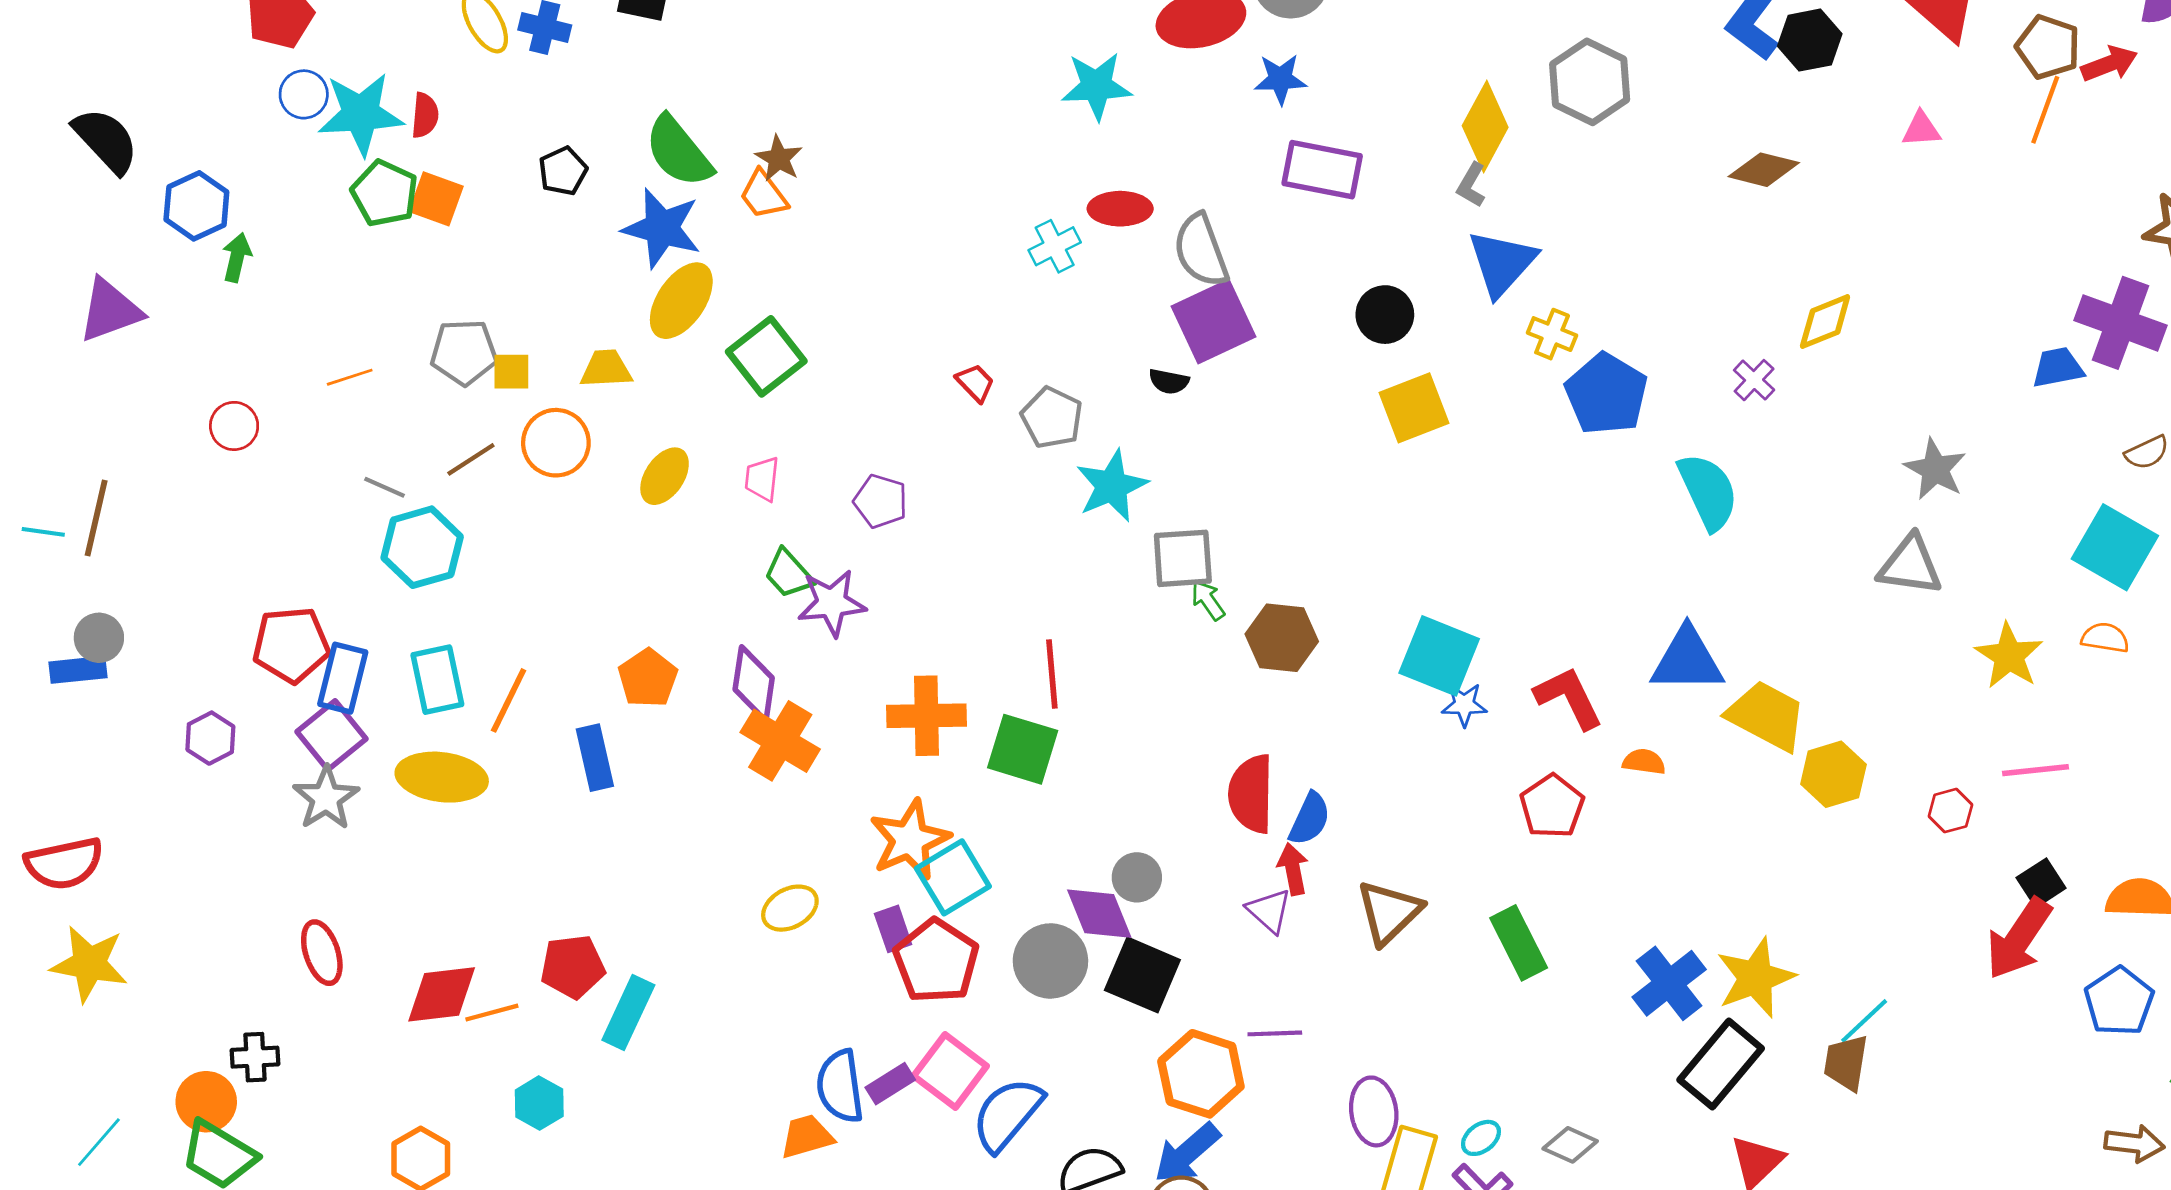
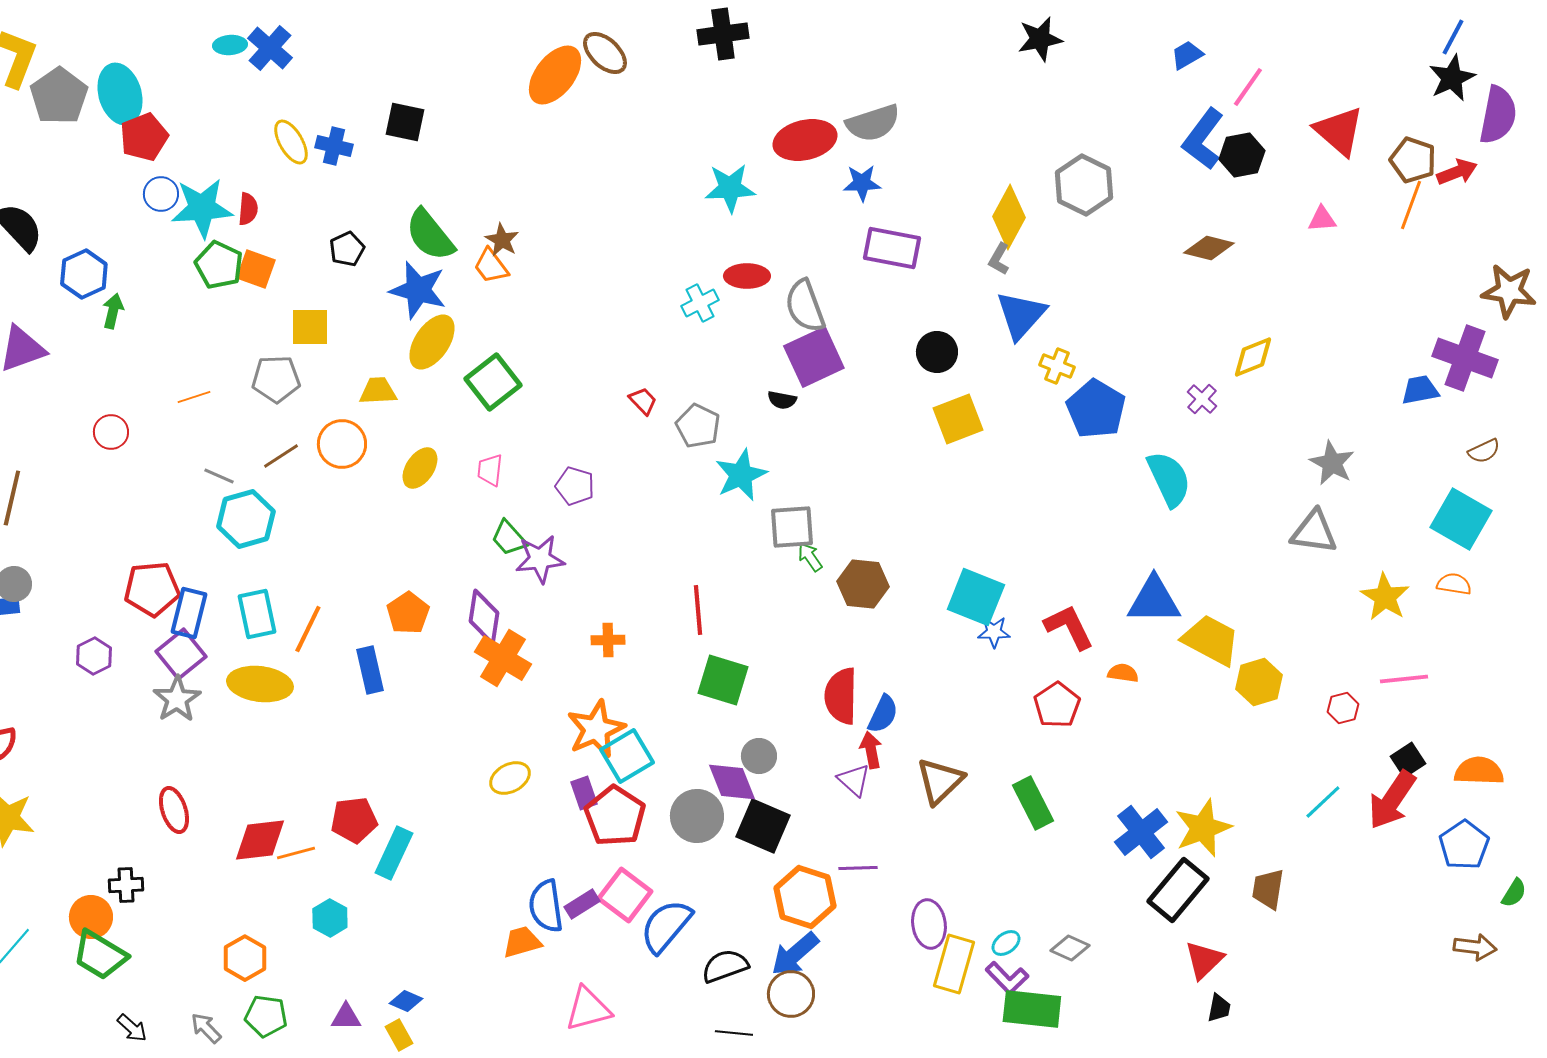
yellow square: (511, 372) -> (310, 327), moved, size x1.4
orange cross: (926, 716) -> (608, 640), size x0.6
green square: (1023, 749) -> (723, 680), moved
cyan line: (1864, 1021) -> (1323, 802), moved

